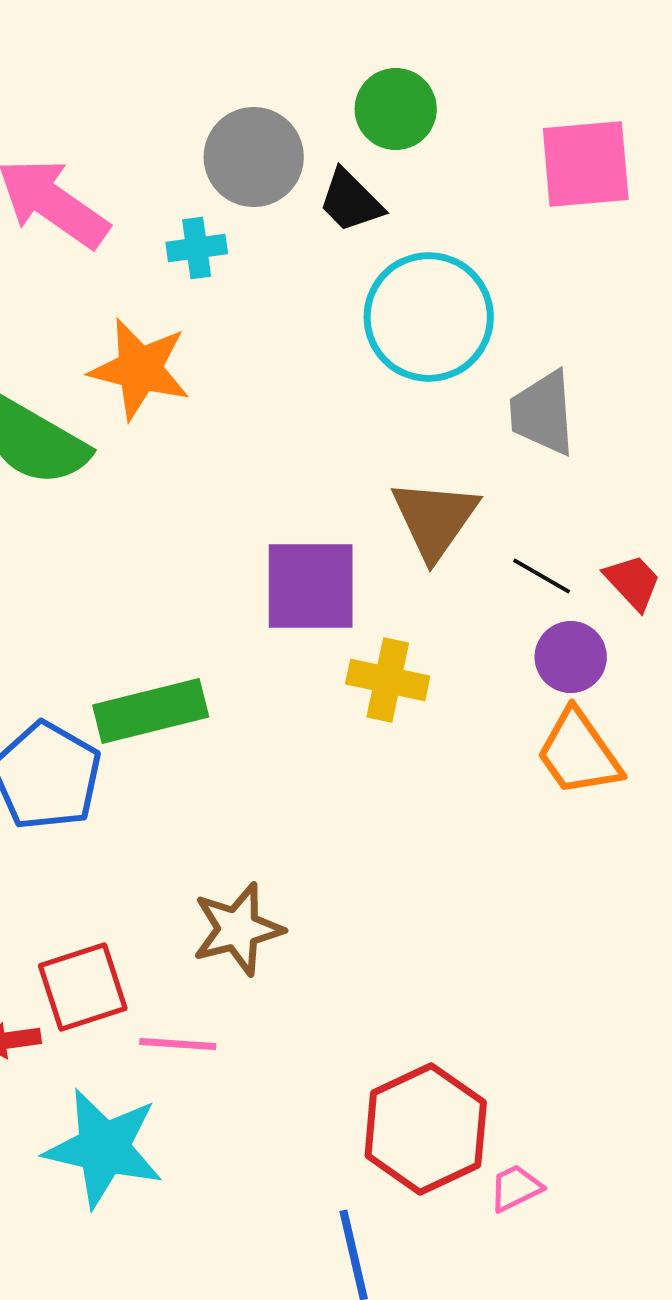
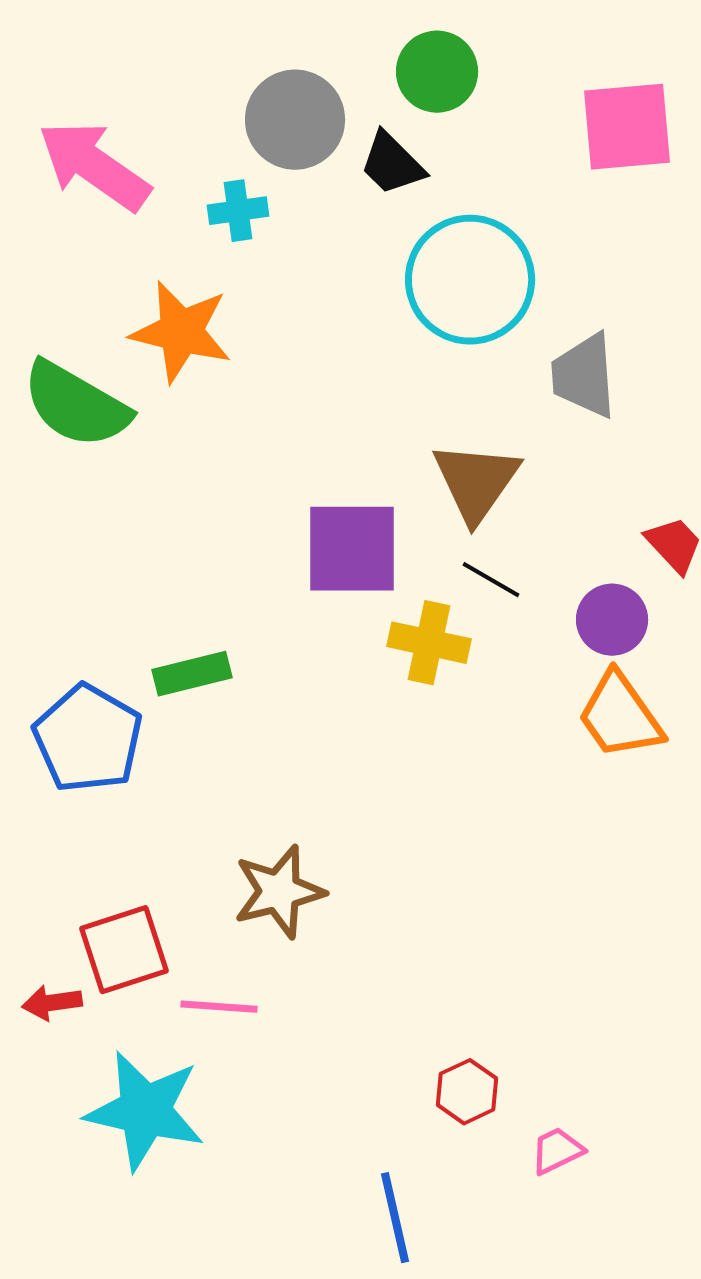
black line: (542, 576) -> (491, 580), moved
green rectangle: (151, 711) -> (192, 674), size x0.7
red hexagon: (426, 1129) -> (467, 1092), size x0.5

